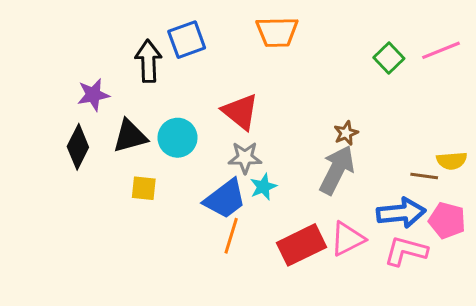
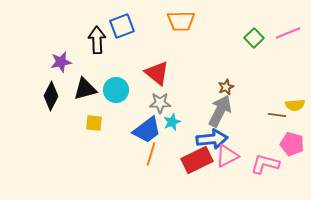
blue arrow: (401, 213) -> (212, 139), moved

